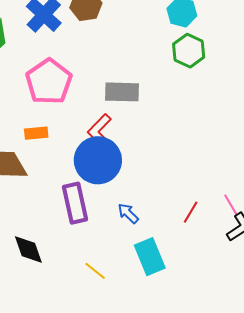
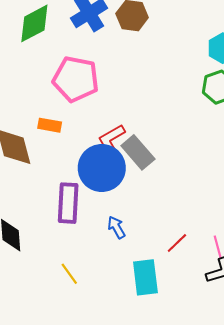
pink pentagon: (49, 82) -> (76, 79), turned 30
gray rectangle: (122, 92) -> (138, 152), moved, turned 32
cyan rectangle: (150, 257) -> (145, 277), moved

